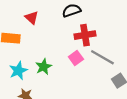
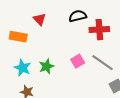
red cross: (85, 35) -> (99, 30), moved
cyan star: (18, 71) -> (22, 68), turned -30

